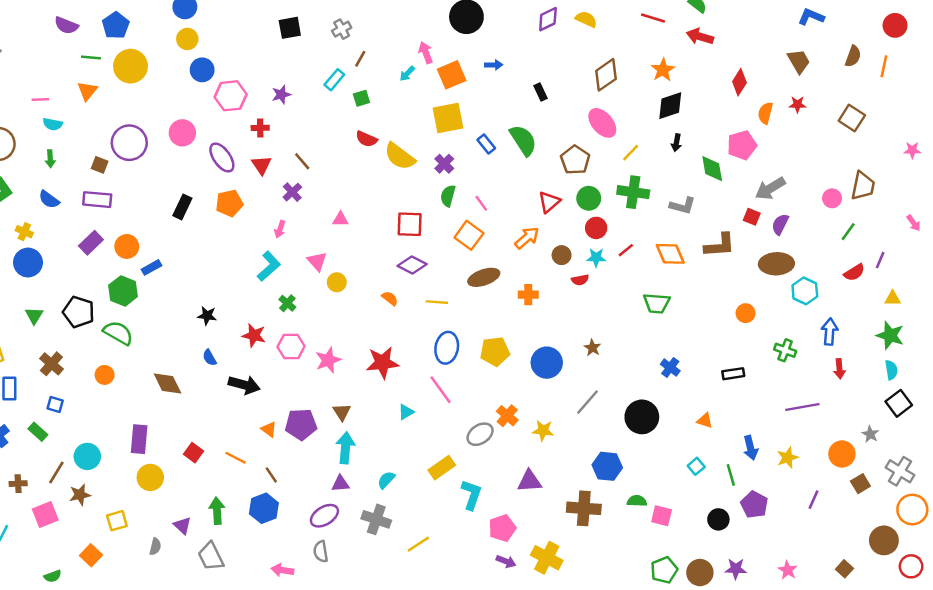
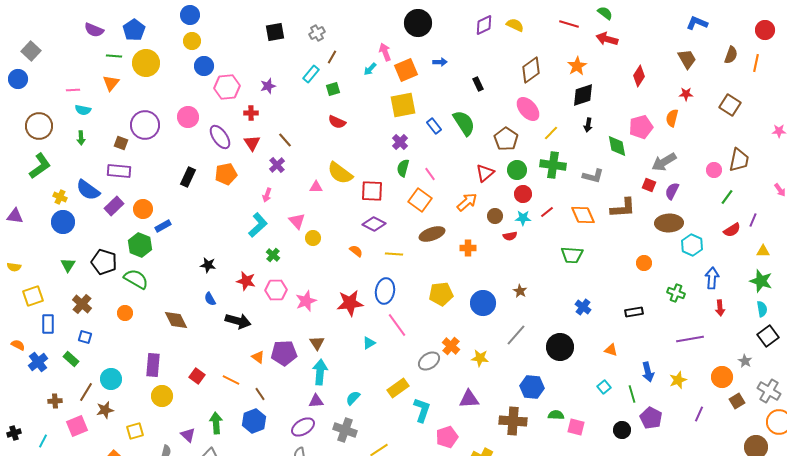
orange semicircle: (765, 113) -> (672, 118), moved
yellow semicircle: (400, 156) -> (340, 173), moved
blue semicircle: (49, 200) -> (88, 190), moved, size x1.4
blue ellipse: (447, 348) -> (385, 291), moved

